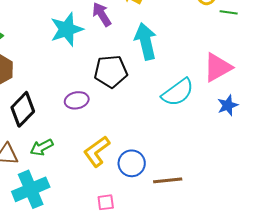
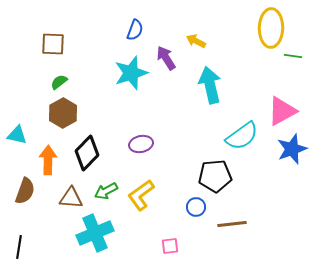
black pentagon: (111, 71) -> (215, 176), moved
blue star: (228, 105) -> (292, 149), size x1.4
yellow L-shape: (97, 151) -> (141, 195), moved
blue circle: (132, 163) -> (196, 207), size x0.7

